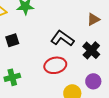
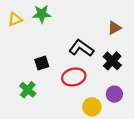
black square: (12, 40) -> (42, 63), moved
green cross: (12, 77) -> (28, 90), turned -35

